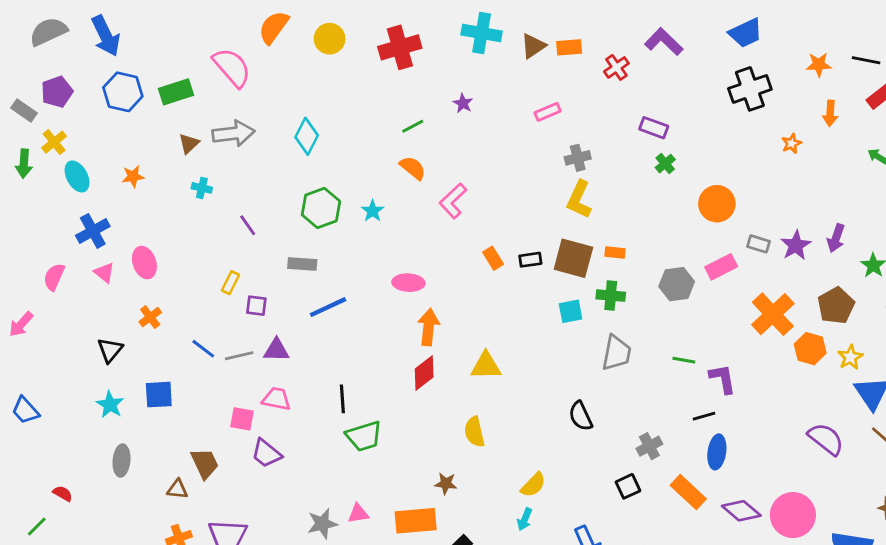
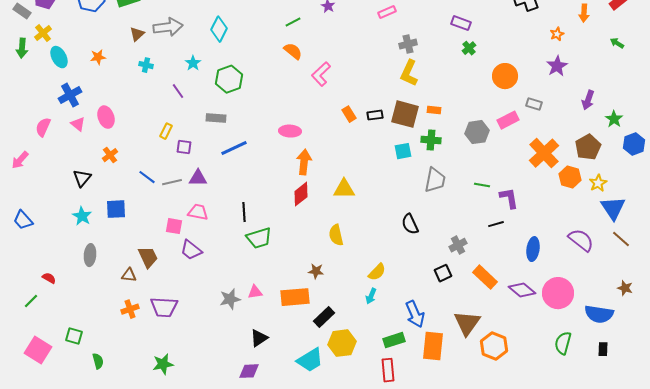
cyan star: (373, 211) -> (193, 63), moved
purple star: (796, 245) -> (557, 66), moved
blue ellipse: (717, 452) -> (533, 249), moved

